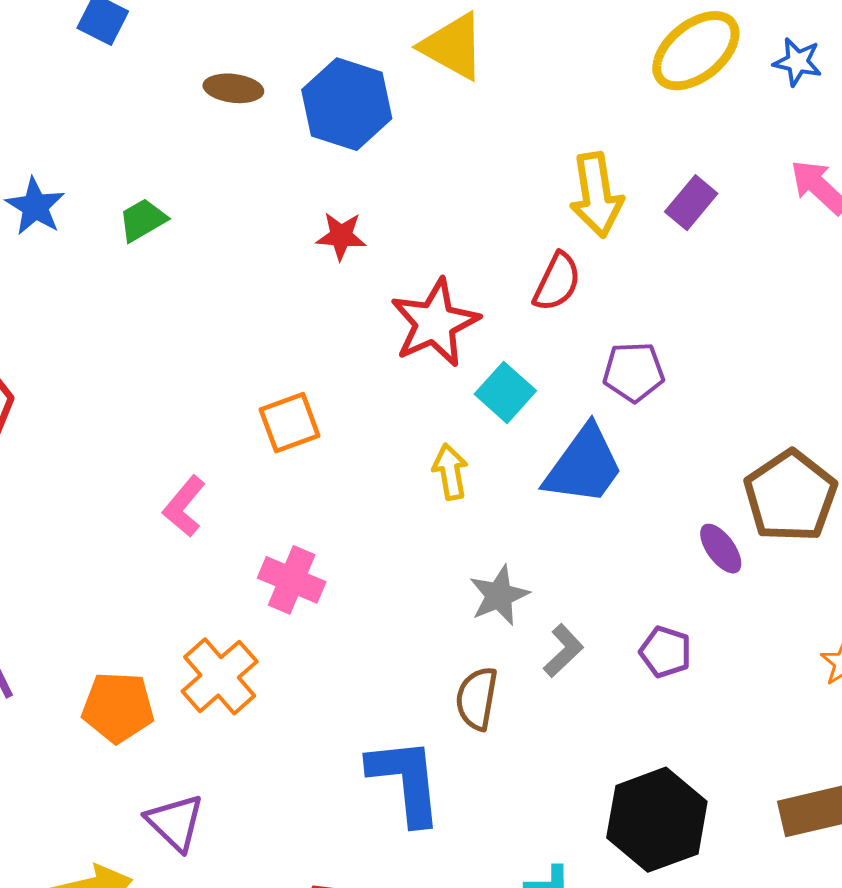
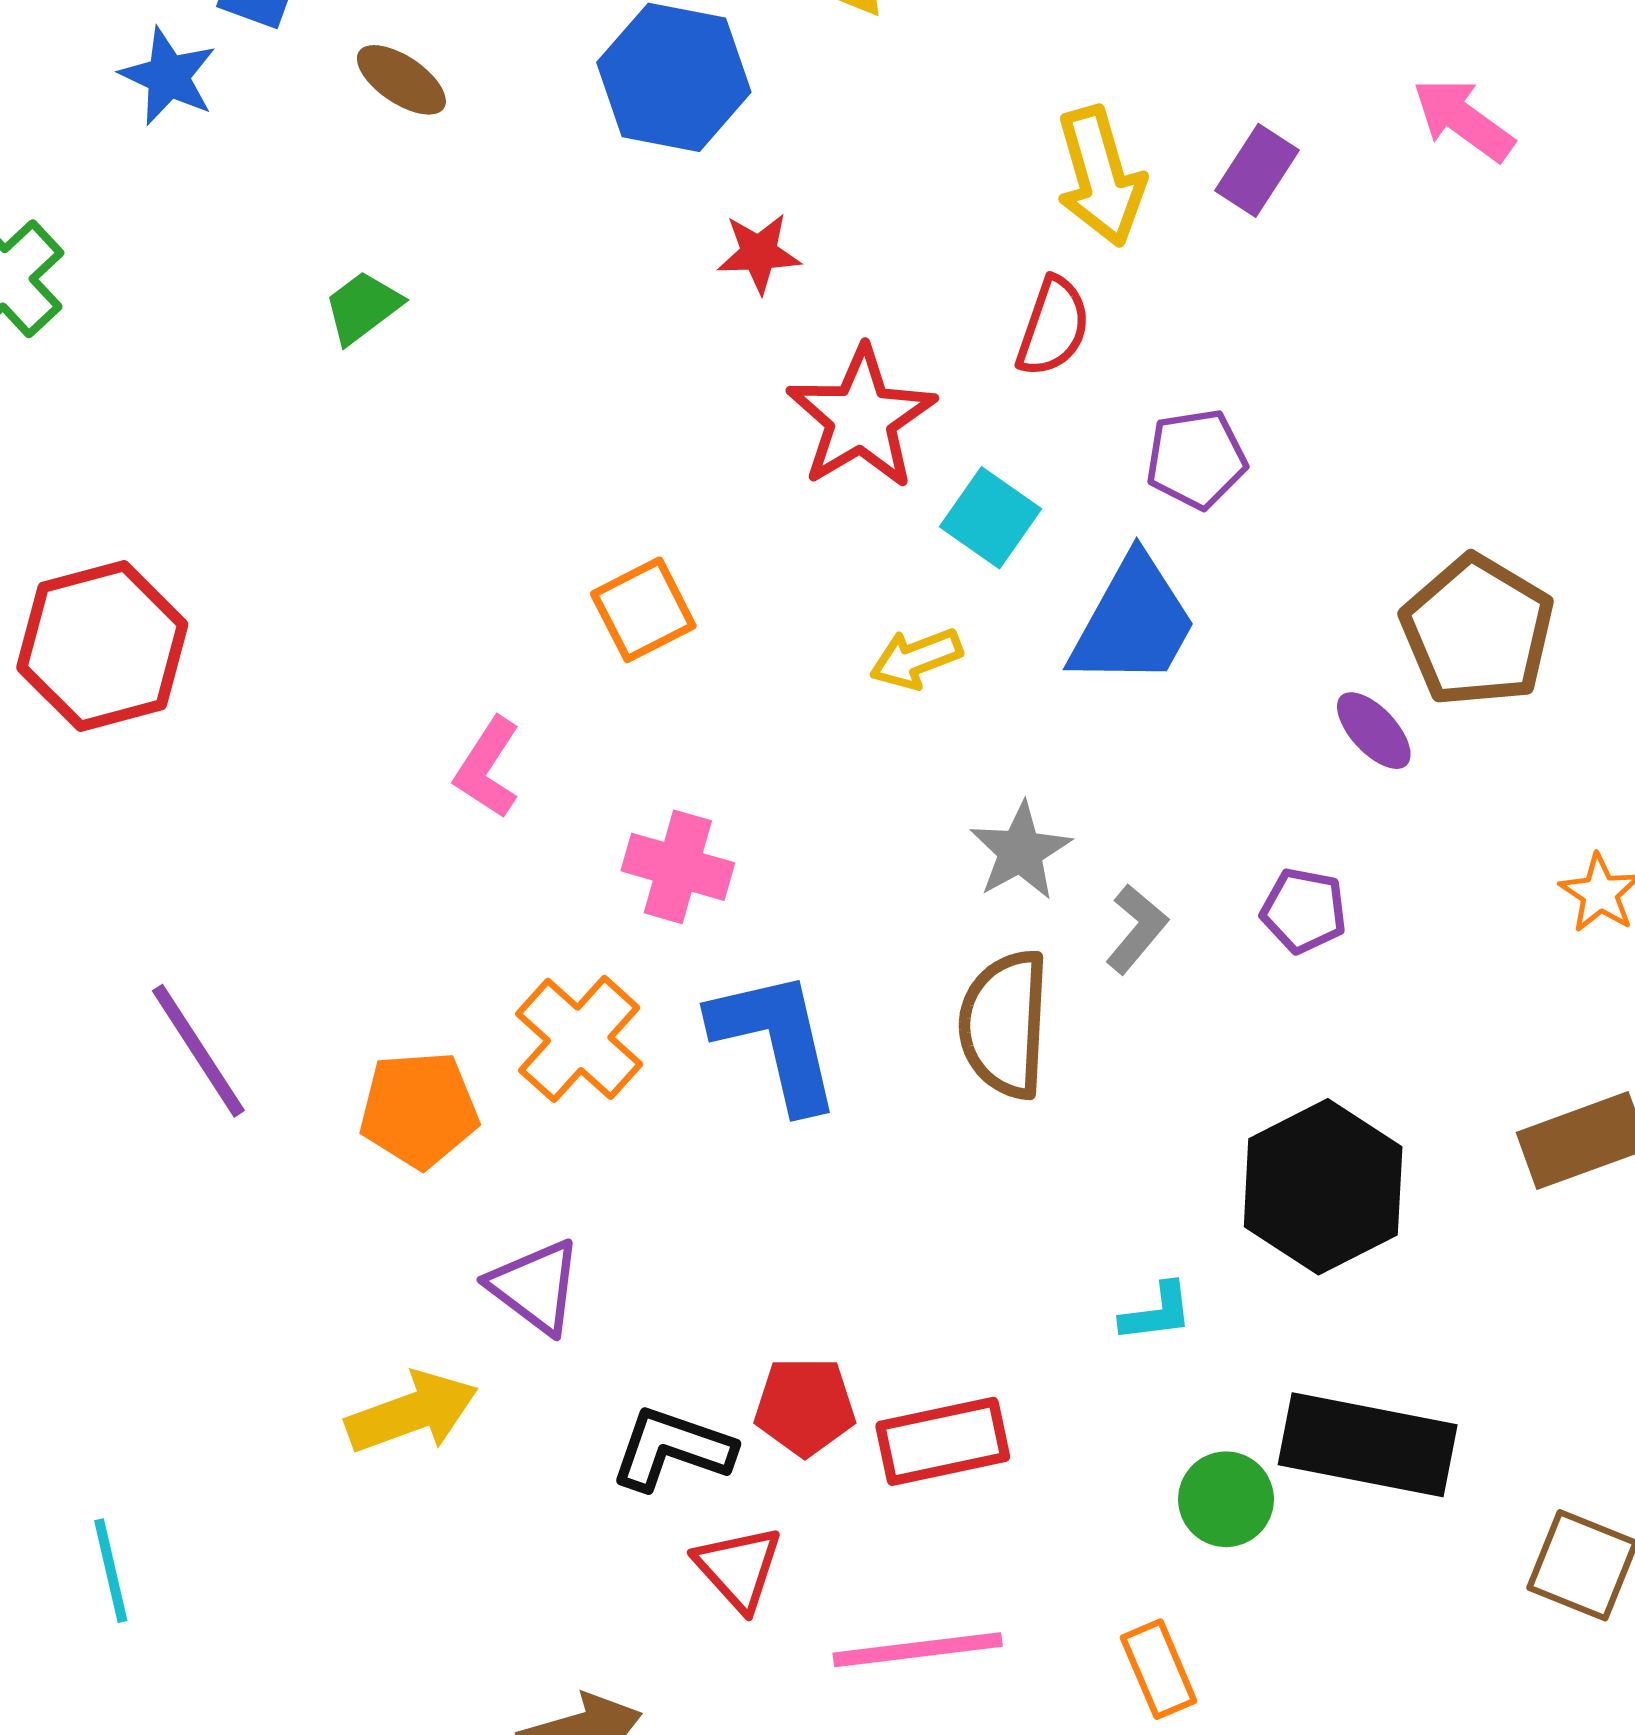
brown ellipse: (233, 88) -> (401, 80), moved, turned 34
blue star: (35, 206) -> (168, 76), moved
red star: (341, 236) -> (759, 253), moved
yellow arrow: (450, 472) -> (916, 658), turned -94
brown semicircle: (477, 698) -> (1004, 1024), size x1.4
blue L-shape: (406, 781) -> (776, 1040), moved

